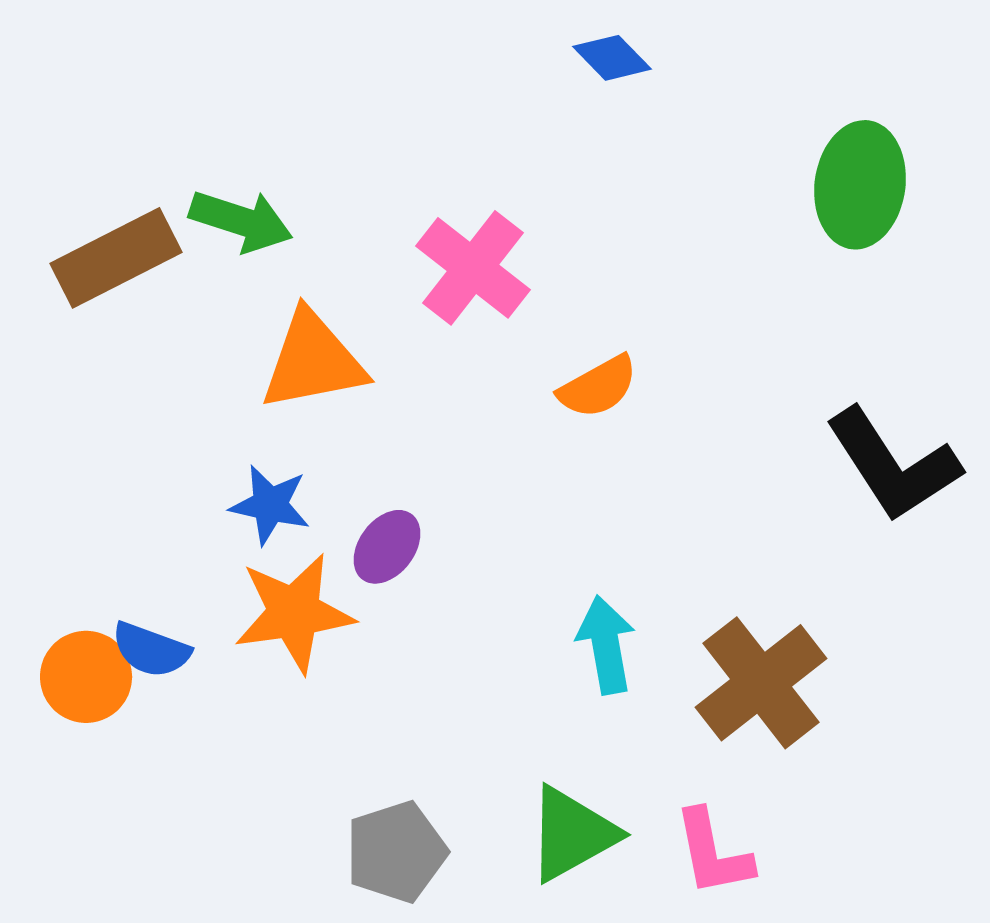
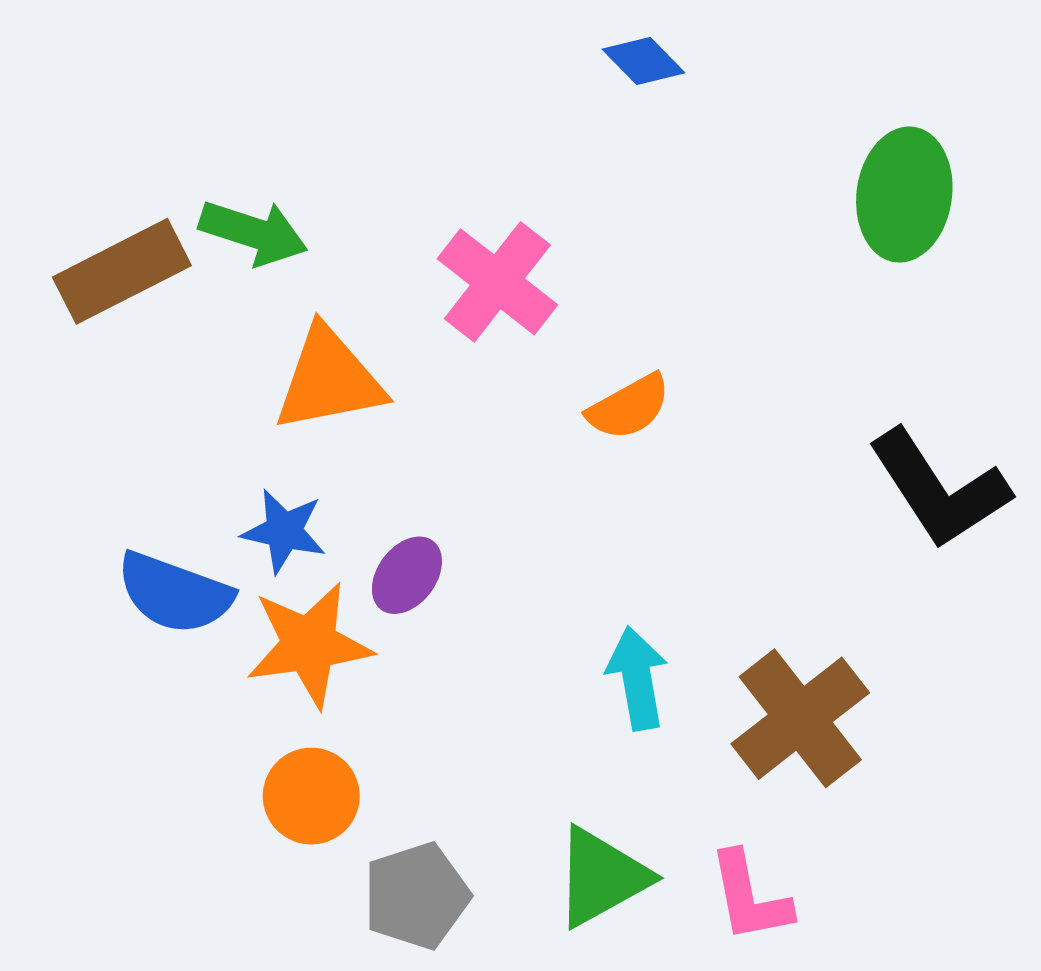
blue semicircle: (151, 650) -> (175, 593), moved, size x1.4
orange circle: (86, 677) -> (311, 796), moved

